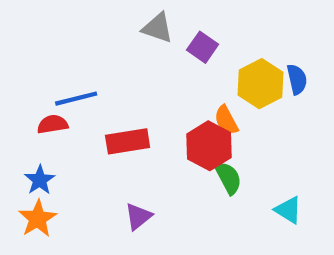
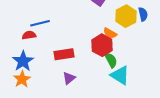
orange semicircle: (226, 120) -> (110, 33), turned -32
red rectangle: (128, 141) -> (64, 54), moved
blue star: (40, 180) -> (23, 61), size x1.5
cyan triangle: (288, 210) -> (120, 75), moved, size x1.5

